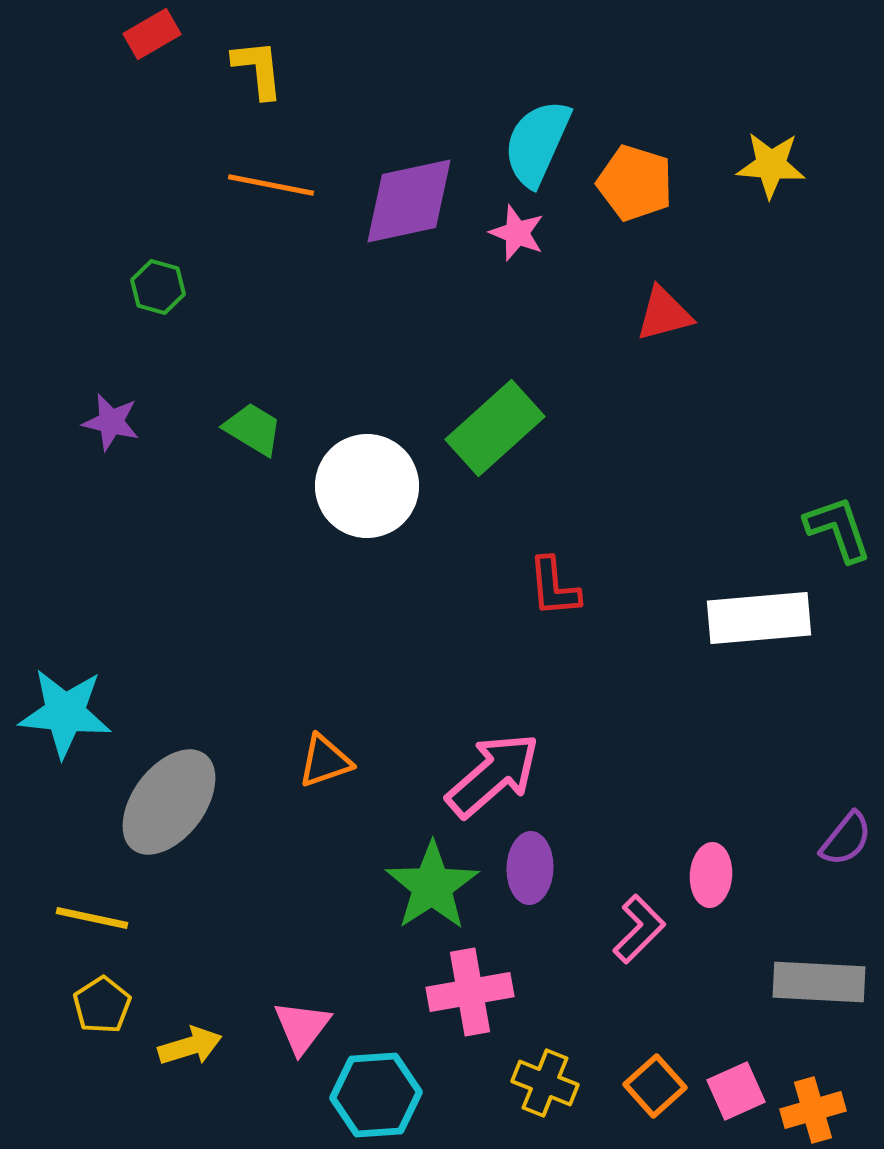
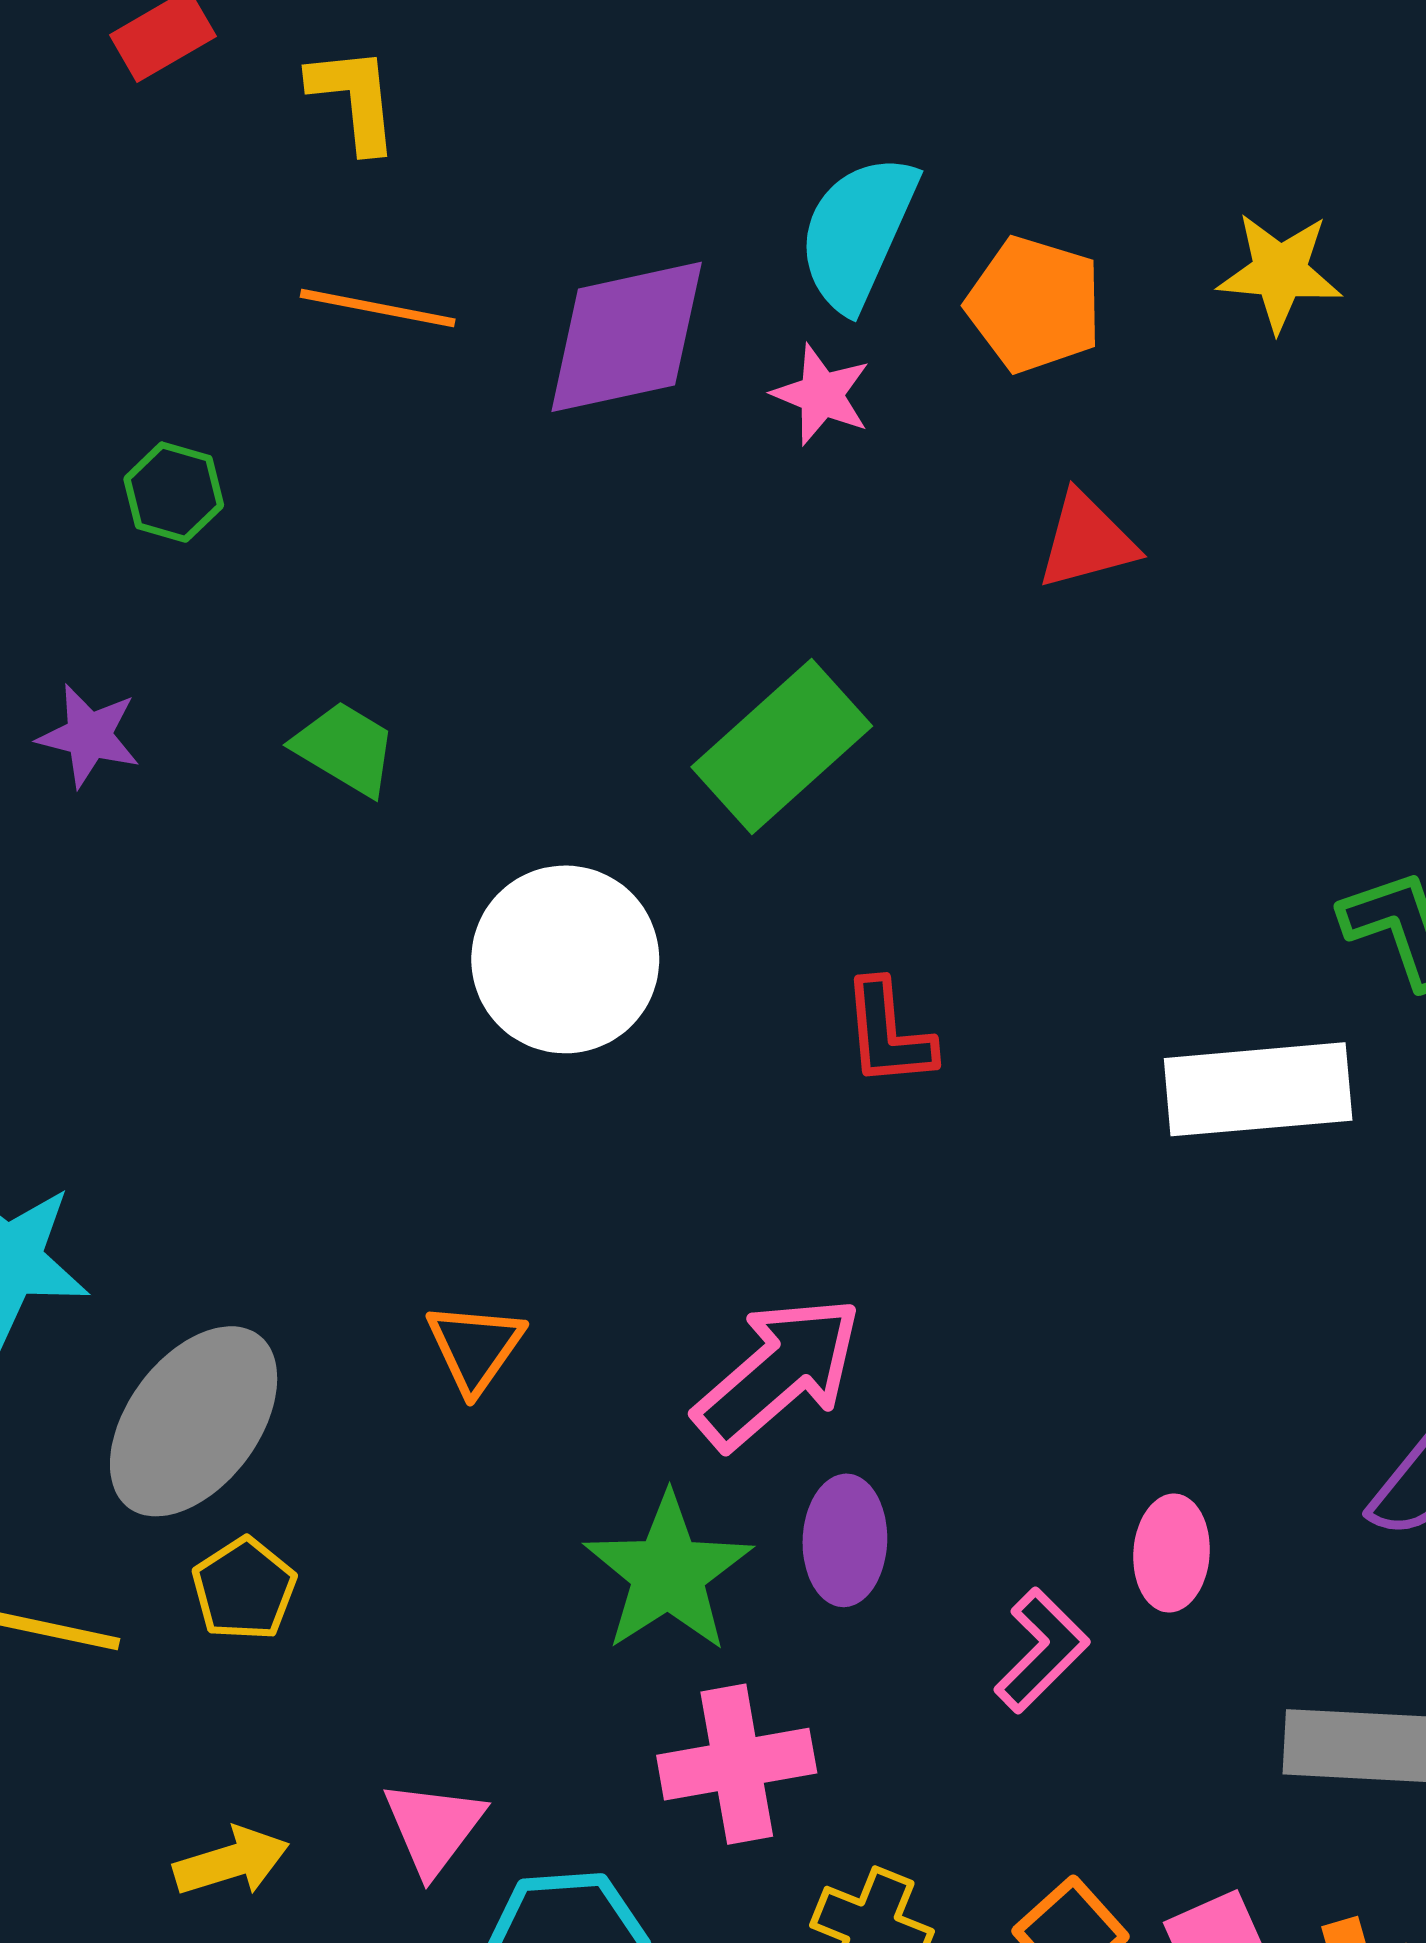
white circle: (367, 486) -> (565, 959), moved
orange triangle: (325, 761) -> (475, 1347), turned -36
yellow pentagon: (102, 1005) -> (244, 1589), moved

